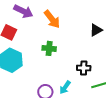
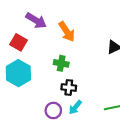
black cross: (84, 68) -> (69, 88), moved

